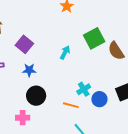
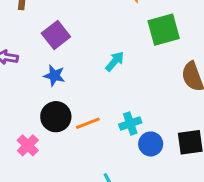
green square: (94, 38) -> (164, 30), moved
orange line: (71, 105) -> (88, 123), moved, turned -49
pink cross: (23, 118) -> (28, 145), turned 32

